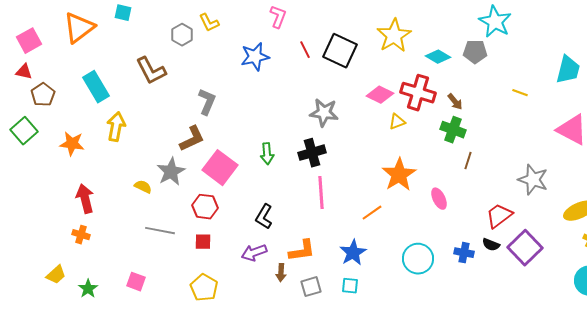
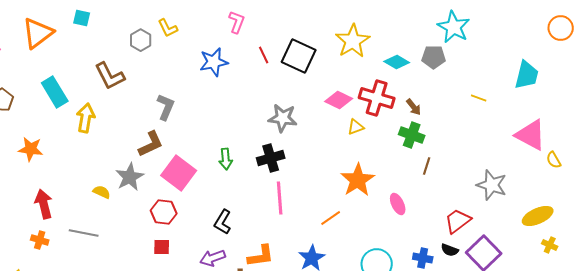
yellow arrow: (116, 127) -> (86, 118), moved
gray line: (160, 231) -> (84, 233), moved

